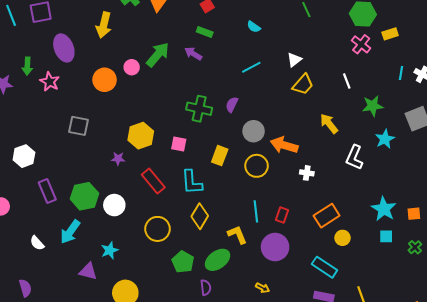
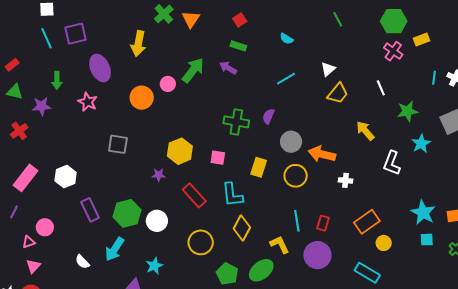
green arrow: (27, 66) -> (57, 80), moved

